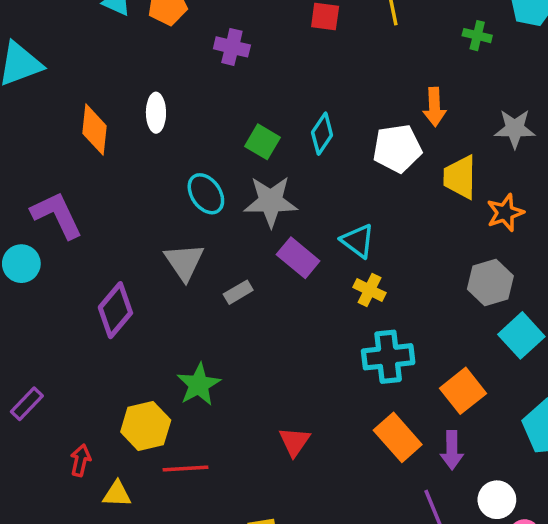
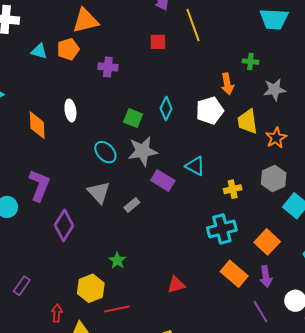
green cross: (477, 36) -> (250, 62), moved
purple L-shape: (57, 215) -> (39, 185), moved, turned 56
yellow cross: (370, 290) -> (233, 189), moved, turned -30
green star: (199, 385) -> (117, 260), size x0.7
red triangle: (294, 442) -> (176, 285), turned 48

